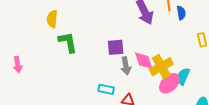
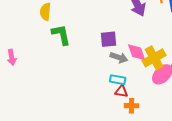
gray arrow: (126, 66) -> (119, 57), turned -60
cyan rectangle: (106, 89) -> (118, 80), moved

